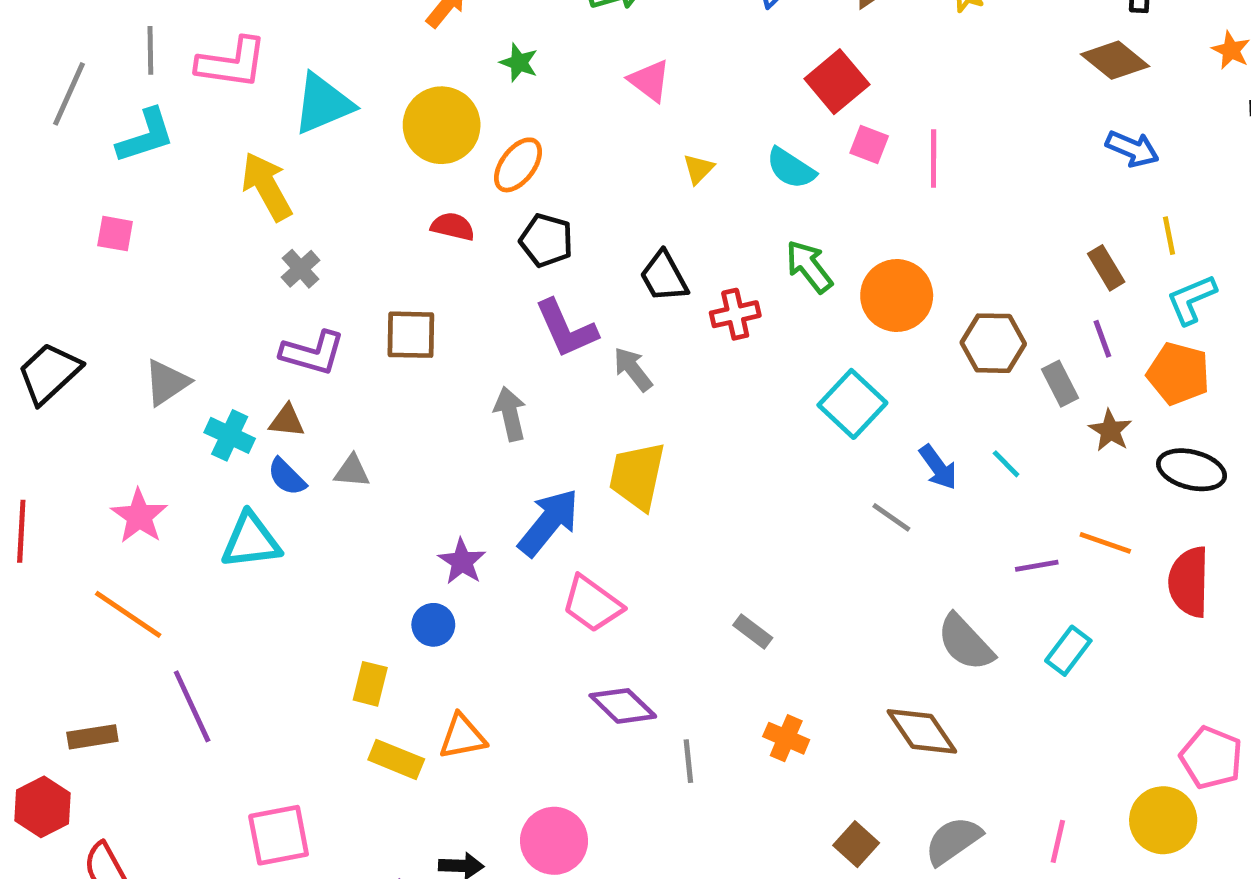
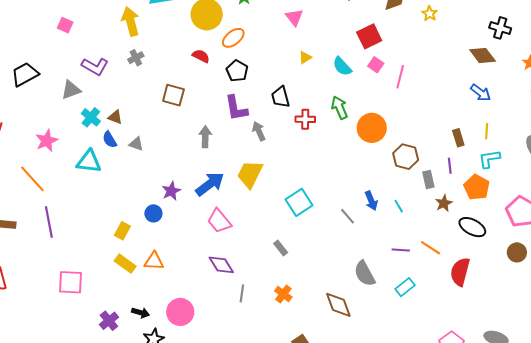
purple L-shape: (313, 353) -> (95, 66), moved
cyan square: (852, 404) -> (299, 202), moved

